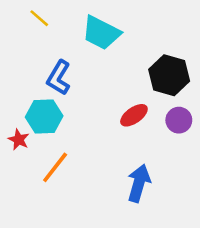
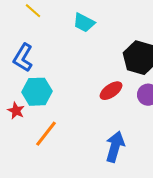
cyan trapezoid: (101, 33) -> (84, 23), size x0.7
blue L-shape: (59, 78) -> (23, 58), moved

